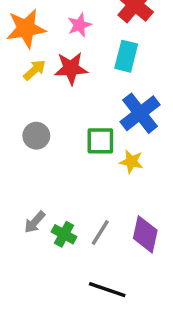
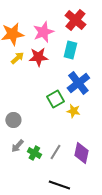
pink star: (80, 25) -> (43, 32), size x1.5
gray circle: (36, 136) -> (13, 120), moved
green square: (100, 141) -> (55, 99), turned -30

